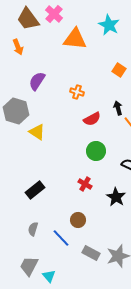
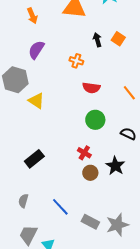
orange arrow: (18, 47) -> (32, 16), moved
black arrow: (118, 108) -> (97, 40), moved
red semicircle: (92, 119) -> (91, 88), turned 36
brown circle: (78, 220) -> (90, 173), moved
gray semicircle: (33, 229) -> (23, 201), moved

